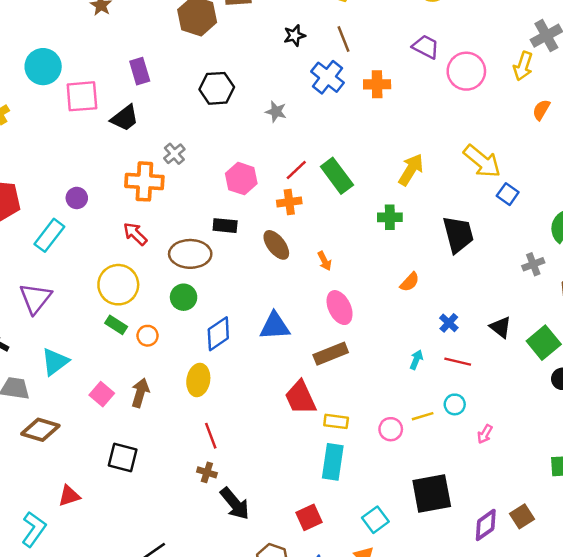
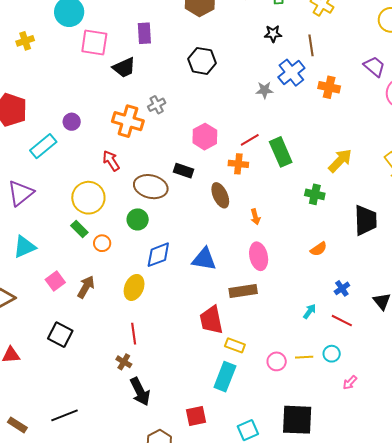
gray star: (276, 112) -> (265, 90), moved, turned -30

